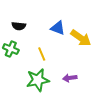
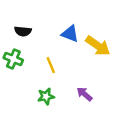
purple arrow: (70, 78) -> (84, 94), turned 48
green star: (38, 80) -> (46, 96), size x0.6

